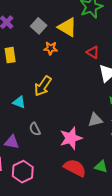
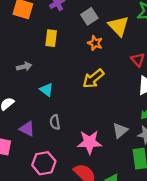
yellow arrow: (43, 86) -> (93, 79), moved
gray triangle: (95, 120) -> (120, 130), turned -42
pink hexagon: (23, 172) -> (44, 163), moved

